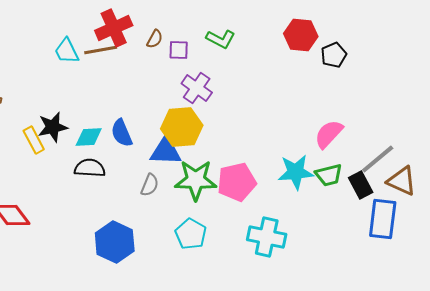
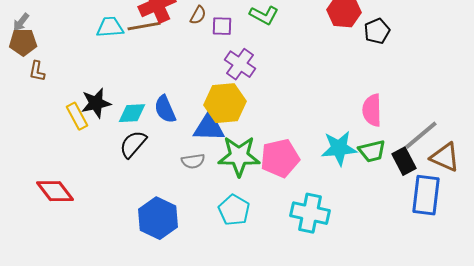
cyan trapezoid: (67, 51) -> (110, 27), turned 112
pink semicircle: (329, 134) -> (372, 110), turned -44
black semicircle: (90, 168) -> (133, 144), turned -52
gray semicircle: (150, 185) -> (193, 161), turned 60

